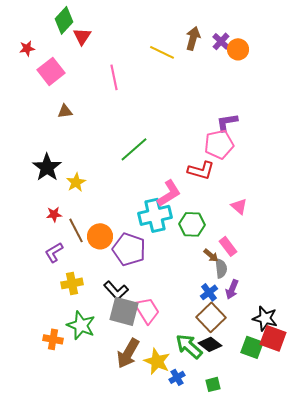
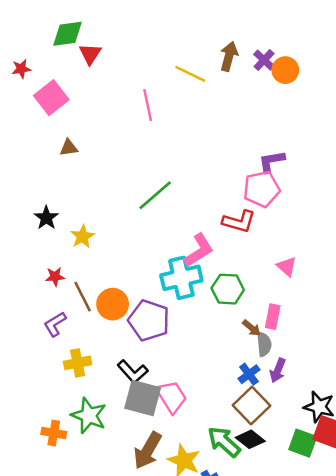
green diamond: (64, 20) -> (68, 34), turned 40
pink line: (114, 77) -> (148, 105), moved
black star: (47, 167) -> (46, 218), size x0.7
pink rectangle: (228, 246) -> (273, 317), turned 48

